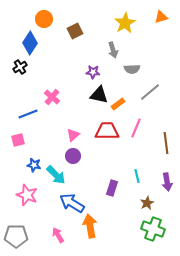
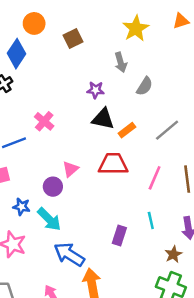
gray semicircle: (132, 69) -> (145, 86), turned -56
gray line: (150, 92) -> (167, 130), moved
pink line: (136, 128) -> (155, 178), moved
purple circle: (73, 156) -> (53, 187), moved
brown star: (147, 203) -> (173, 254), moved

